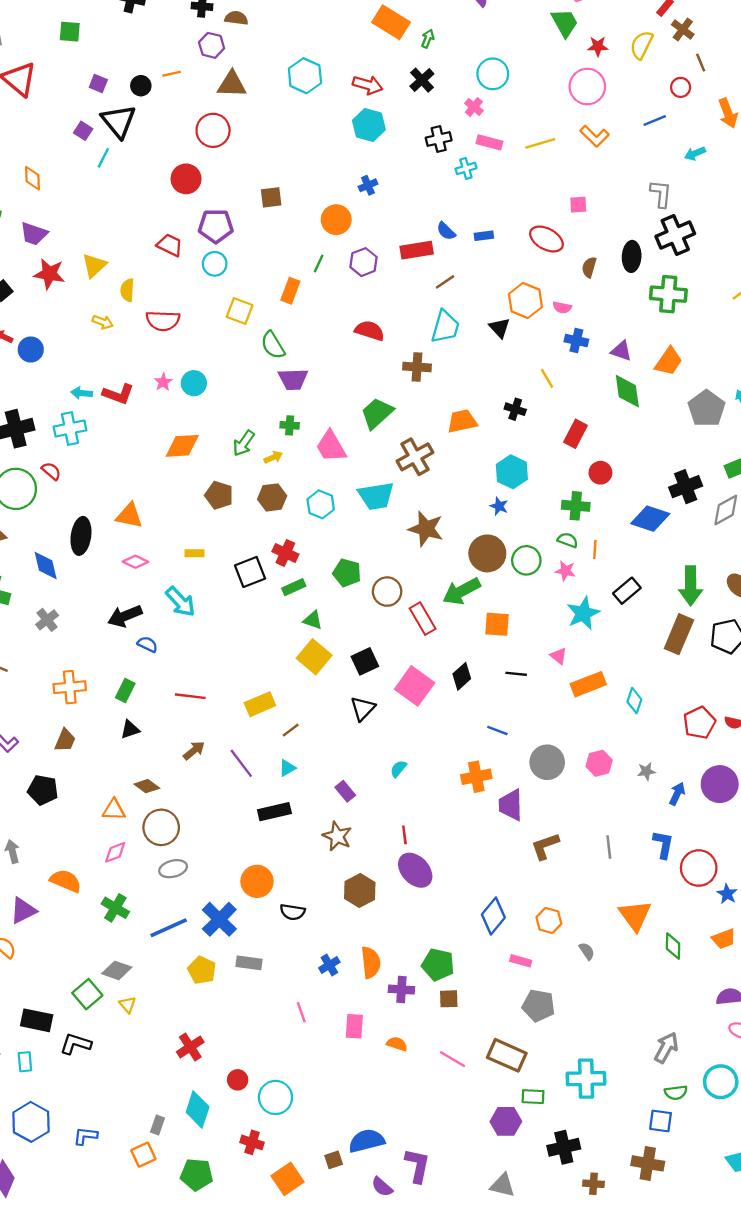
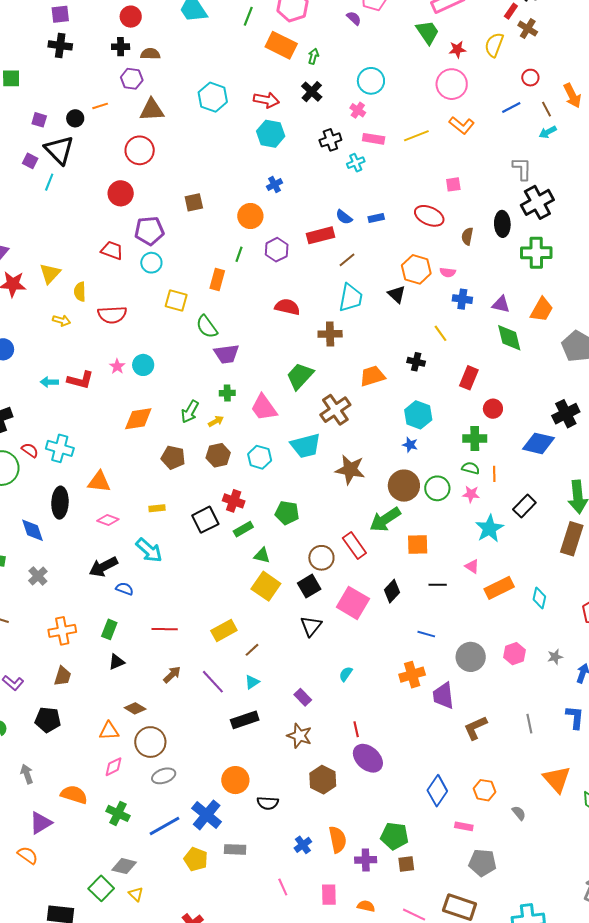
brown line: (701, 62) -> (547, 109), moved
cyan cross: (70, 428) -> (60, 448), moved, turned 32
brown circle: (387, 592) -> (321, 558), moved

